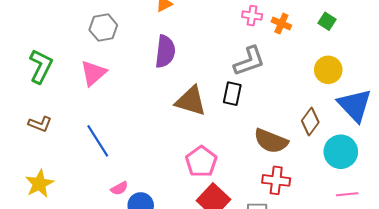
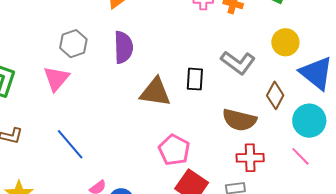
gray hexagon: (103, 27) -> (73, 44), moved
gray L-shape: (249, 61) -> (238, 63), moved, turned 64
pink line: (347, 194) -> (300, 156), moved, turned 60

